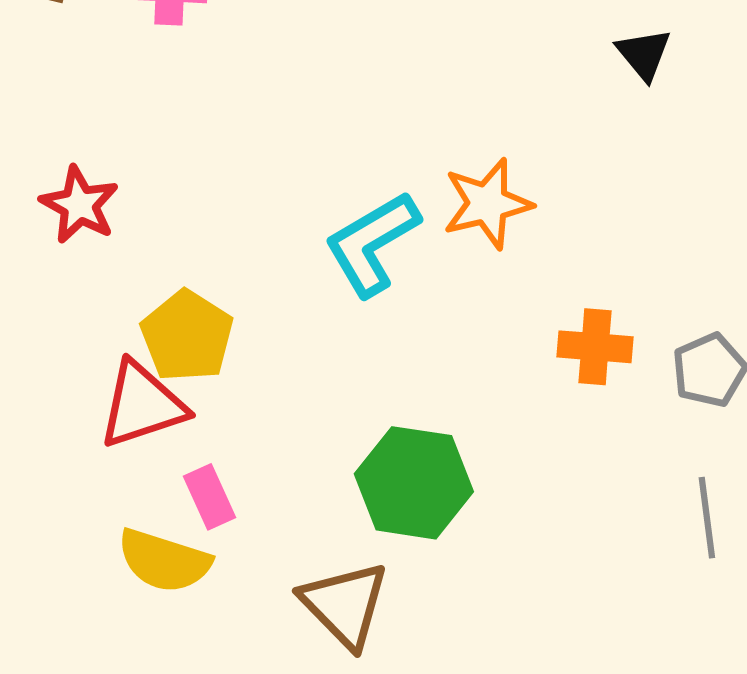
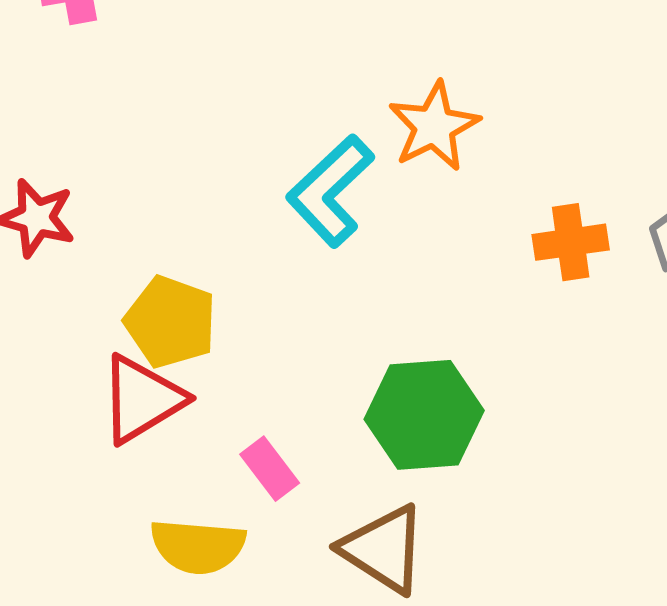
pink rectangle: (210, 497) -> (270, 469), moved

